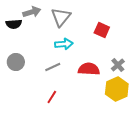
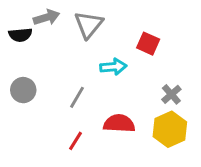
cyan arrow: (64, 44) -> (113, 67), moved
gray line: (53, 67) -> (77, 97), turned -35
red semicircle: (89, 69) -> (119, 123), moved

